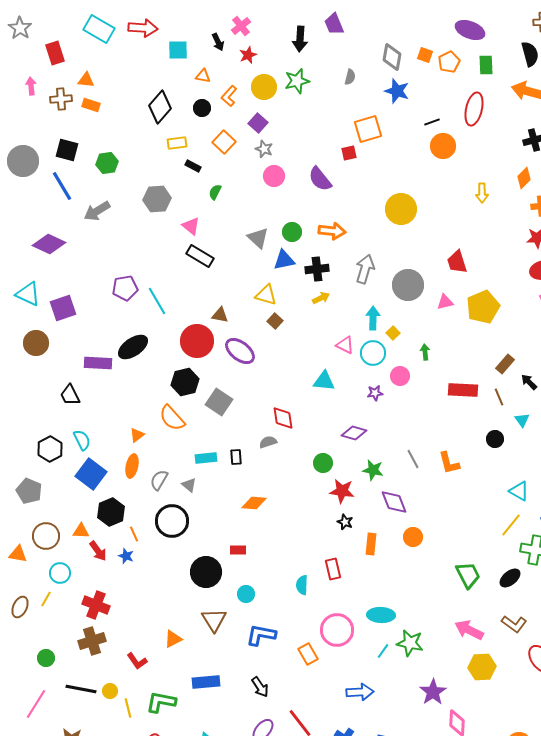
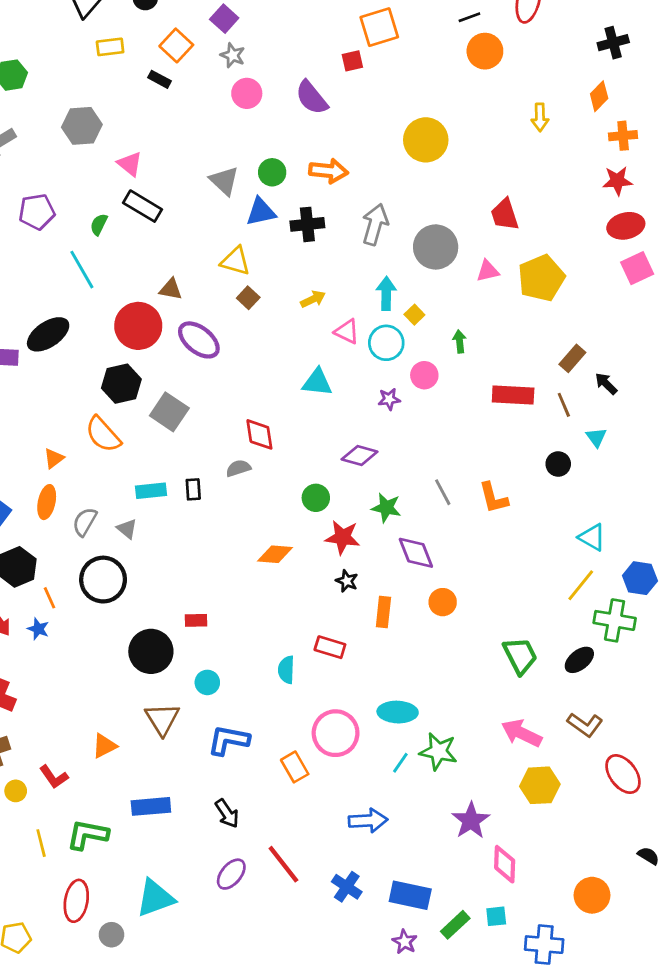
black rectangle: (193, 166) -> (159, 79), moved
green semicircle: (215, 192) -> (99, 224), moved
purple pentagon: (125, 288) -> (37, 212), moved
yellow arrow: (321, 298) -> (313, 299), moved
orange diamond: (254, 503) -> (275, 554), moved
red rectangle: (333, 569) -> (330, 647), turned -60
yellow circle: (110, 691) -> (16, 791), moved

